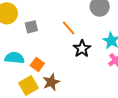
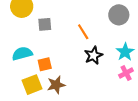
cyan semicircle: (15, 58) -> (22, 54), turned -30
orange square: (37, 64) -> (45, 64), turned 32

